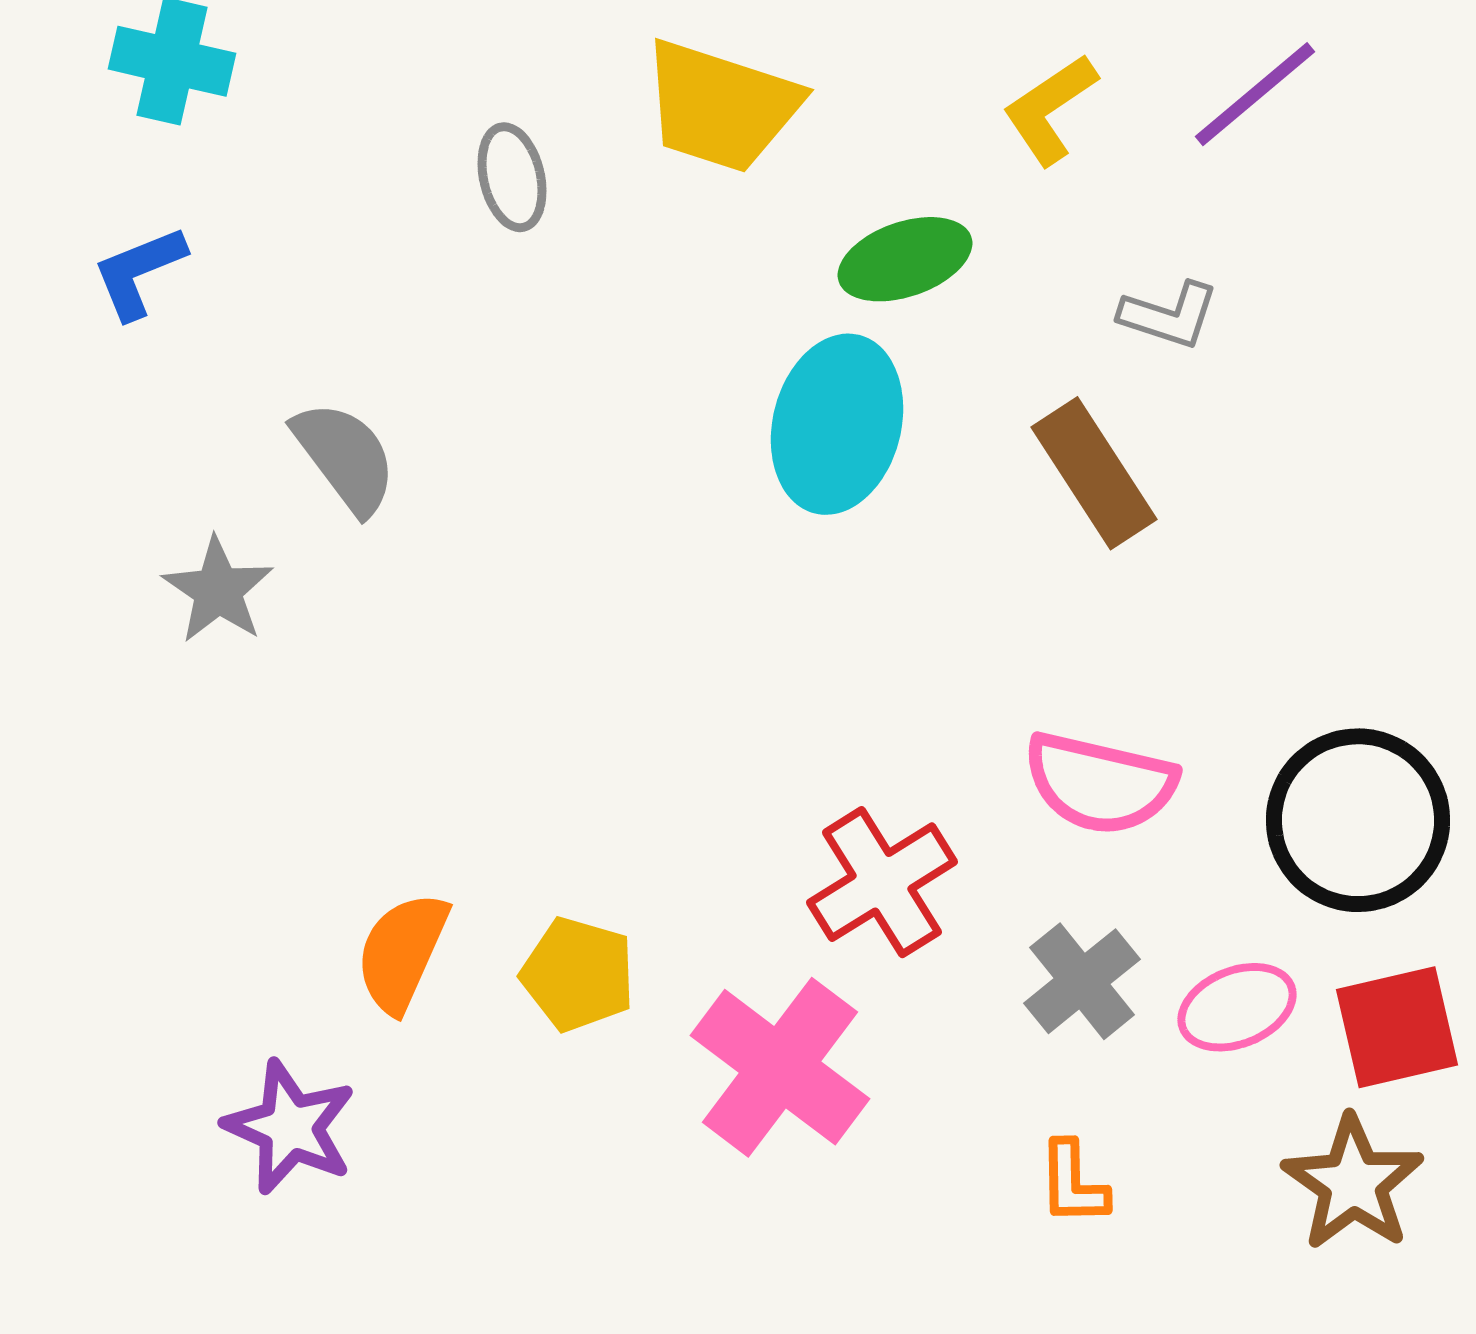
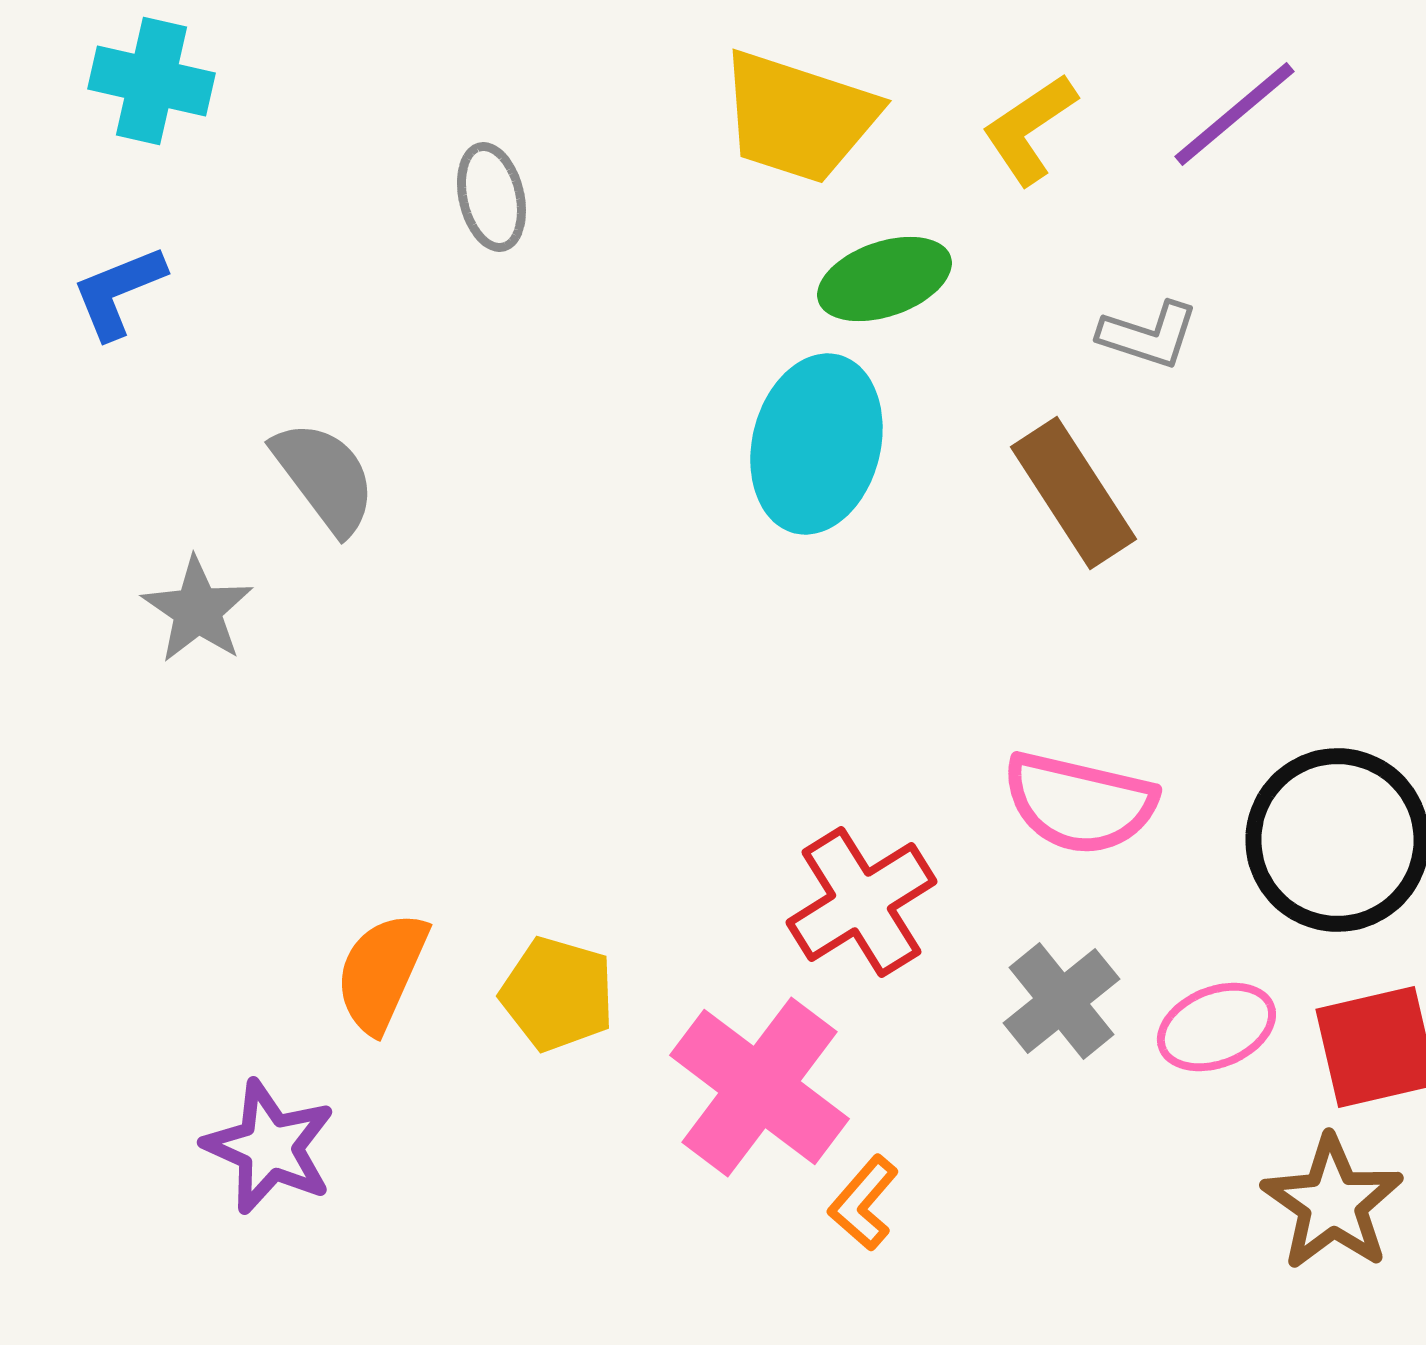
yellow trapezoid: (721, 106) -> (798, 117), moved
orange L-shape: (1073, 1183) -> (863, 1203), moved, turned 42

